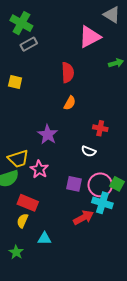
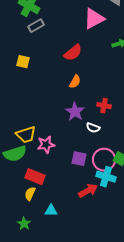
red semicircle: (68, 73) -> (73, 53), turned 54
purple star: (48, 134) -> (75, 112), moved
pink star: (39, 169) -> (46, 145), turned 30

